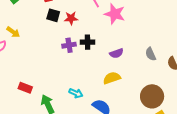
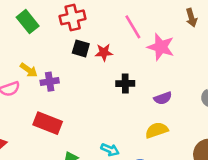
purple cross: (69, 45) -> (50, 82), moved
red rectangle: (25, 88) -> (48, 123), moved, size x1.5

